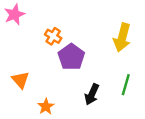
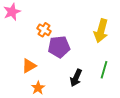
purple pentagon: (71, 57) -> (59, 47), turned 30
orange triangle: (20, 80) -> (29, 66), moved, turned 42

